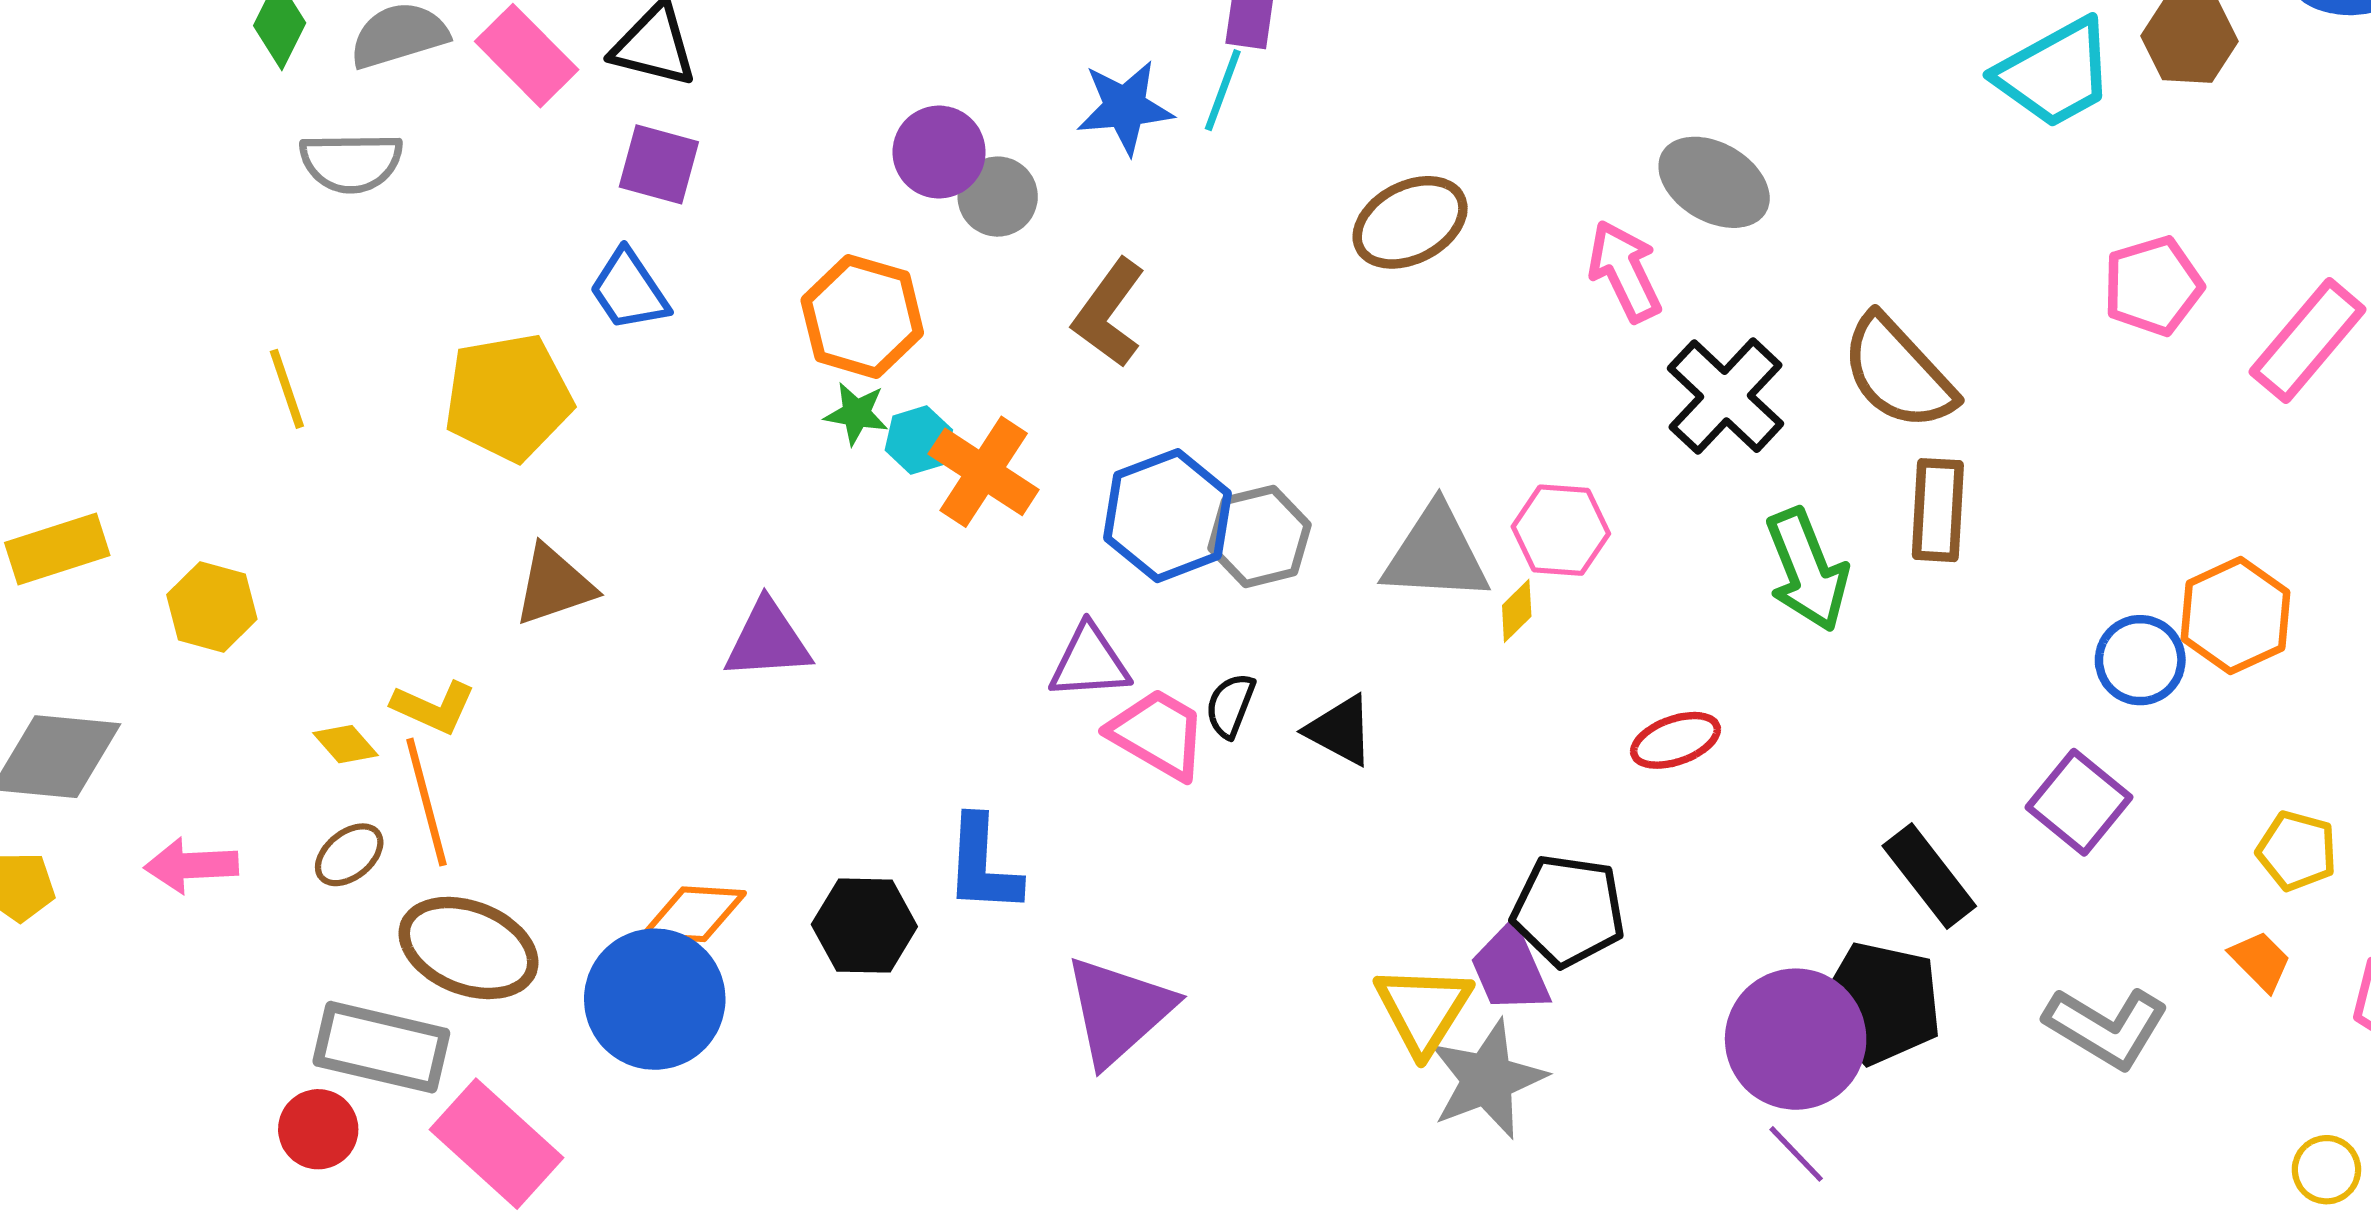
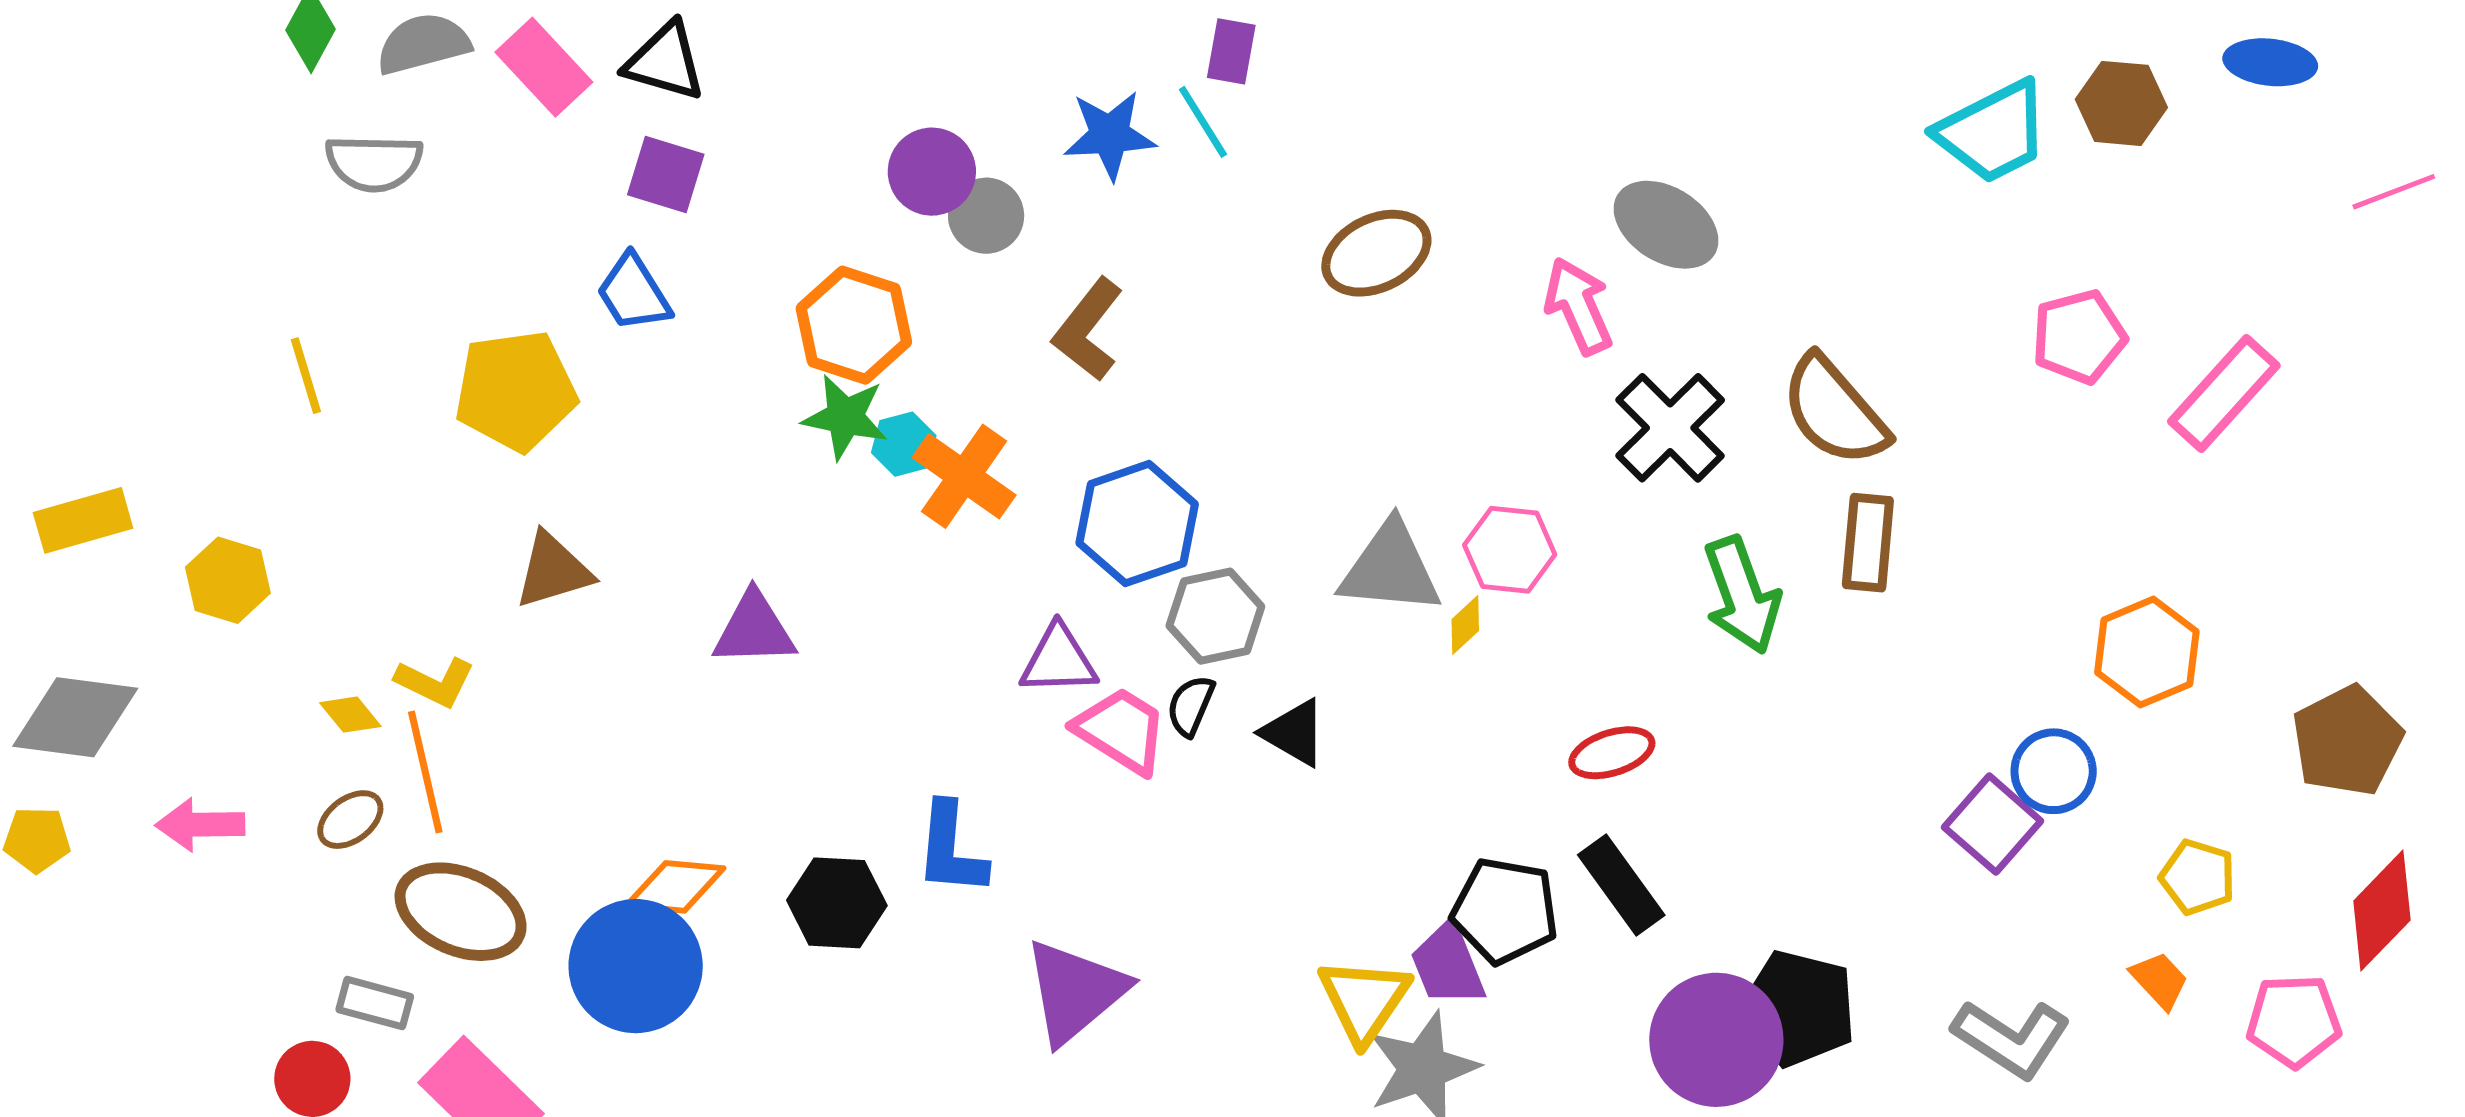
cyan line: (1223, 90) -> (1203, 122), turned -54
green star: (856, 414) -> (845, 417), size x1.4
gray hexagon: (1260, 536) -> (1215, 616), moved
blue circle: (2140, 660) -> (2054, 771), moved
black rectangle: (1929, 876) -> (1621, 885), moved
gray rectangle: (381, 1047) -> (375, 1003), size x0.6

